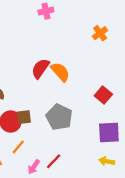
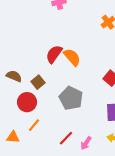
brown square: (24, 117) -> (38, 82), moved, turned -32
pink arrow: (34, 167) -> (86, 143), moved

